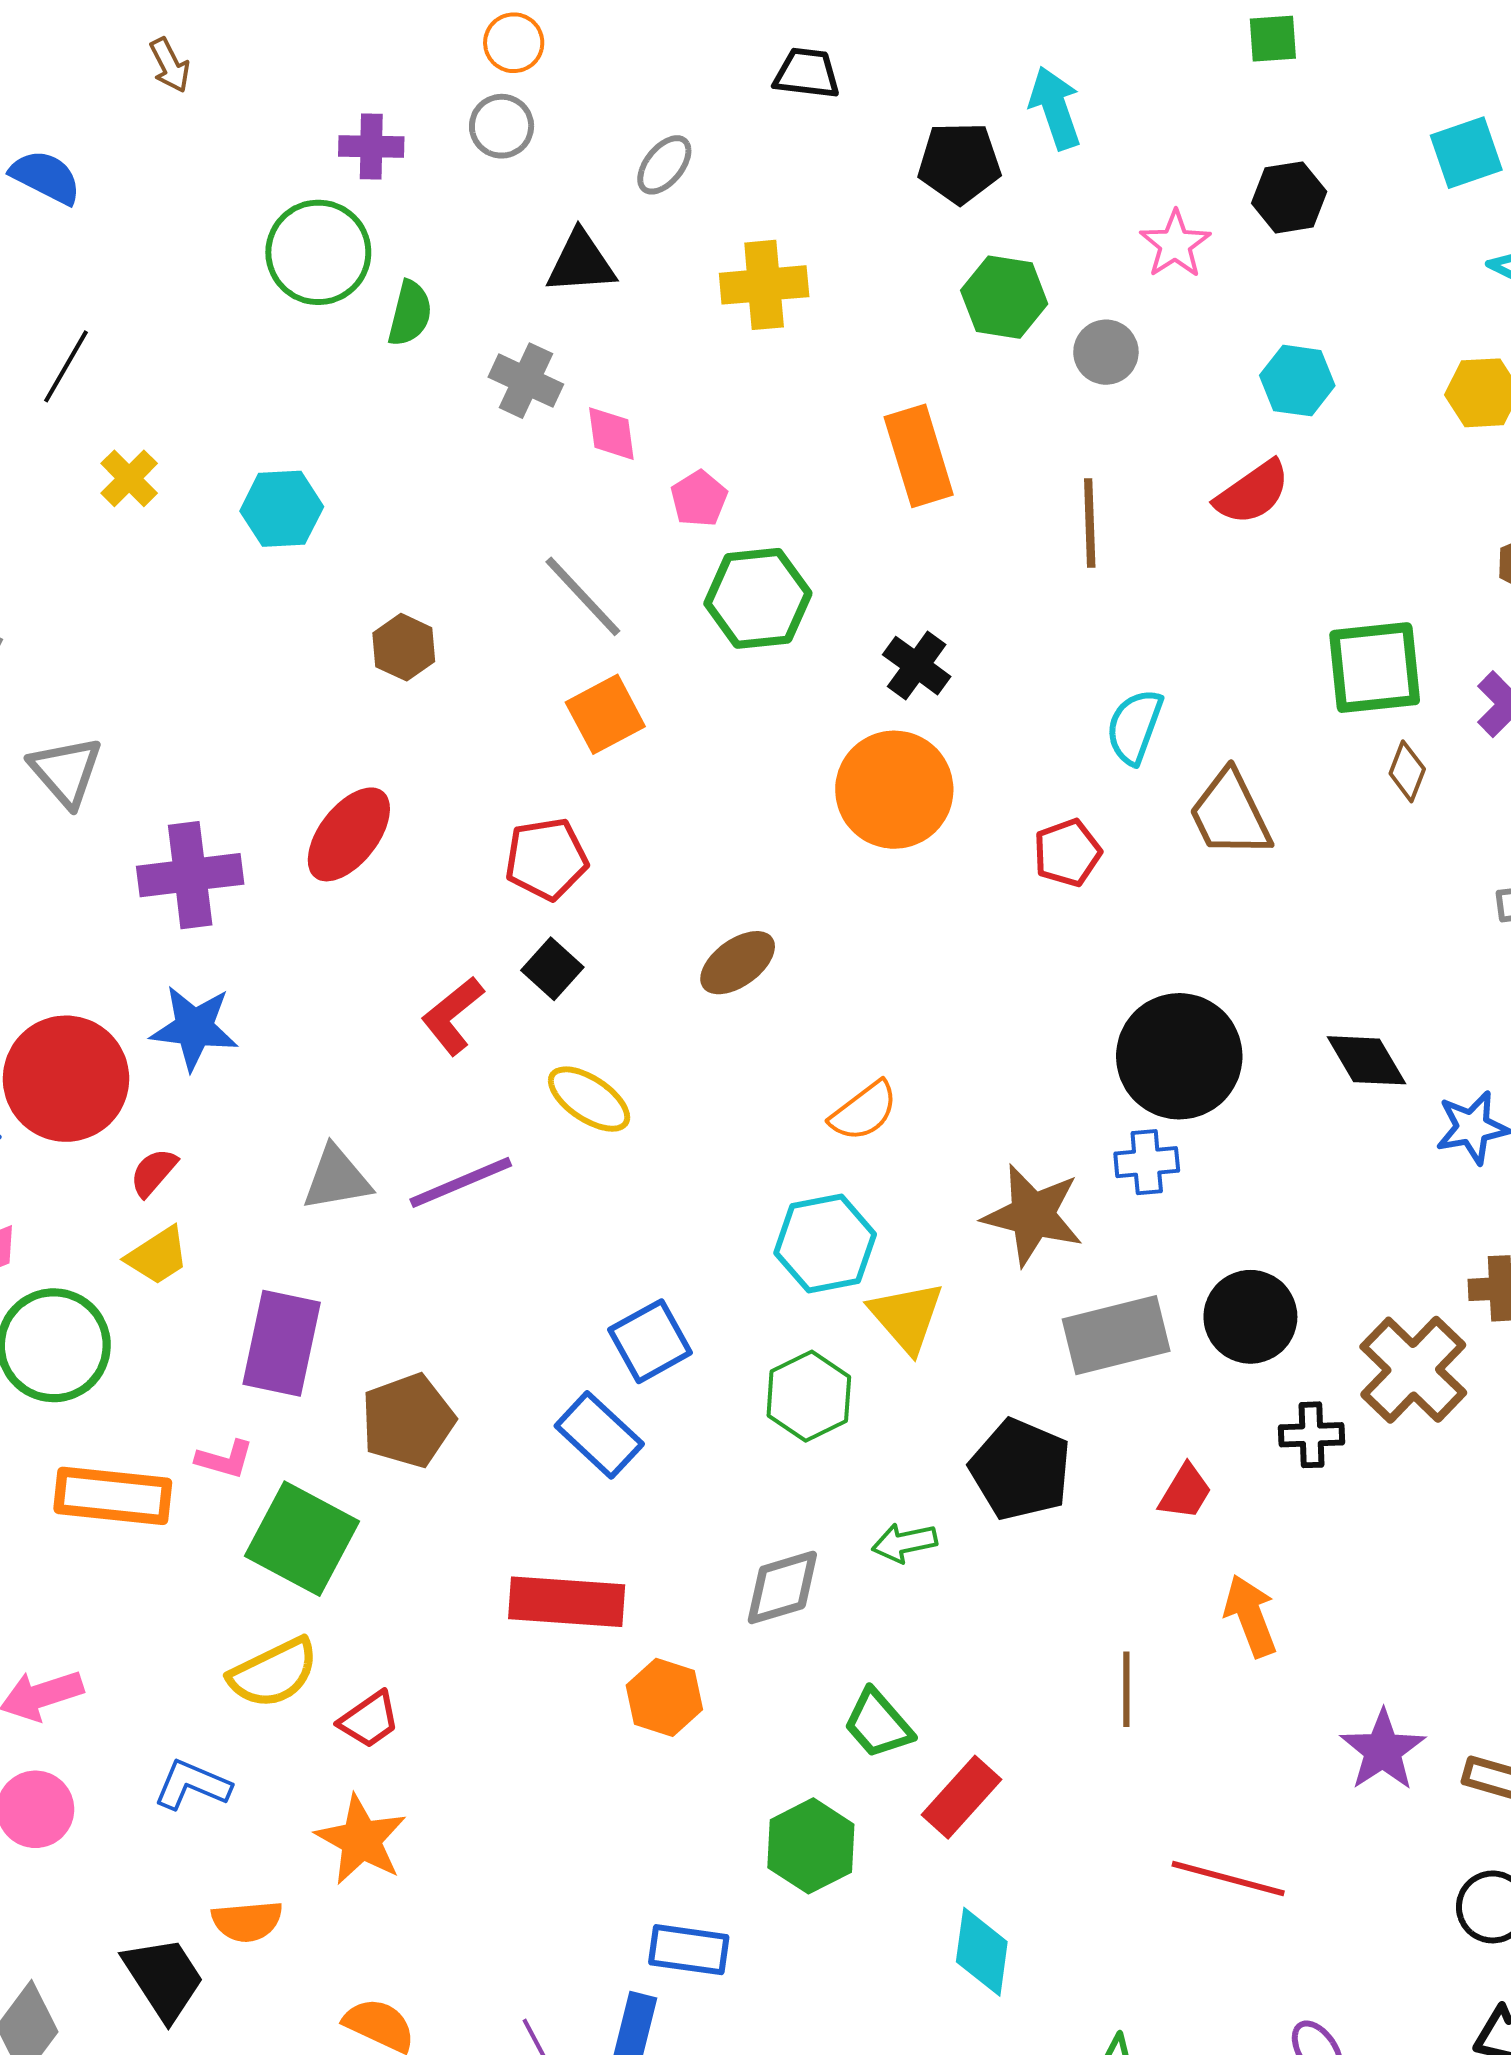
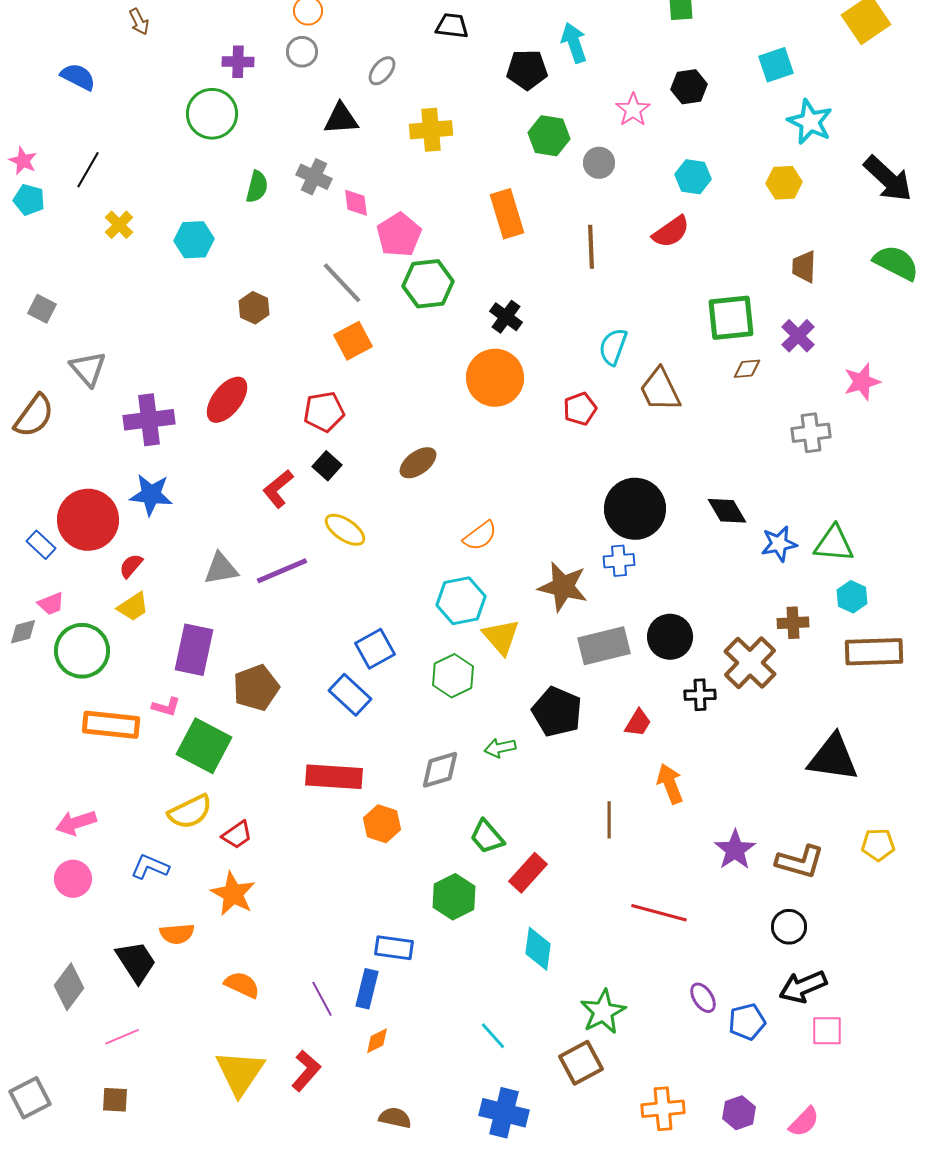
green semicircle: (410, 313) -> (257, 187), moved
pink pentagon: (699, 499) -> (399, 235), size x1.6
brown diamond: (1407, 771) -> (747, 369), turned 64

